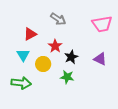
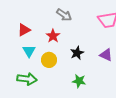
red triangle: (30, 34) -> (24, 30), moved
red star: (55, 46) -> (53, 36), moved
green star: (67, 77) -> (79, 81), moved

